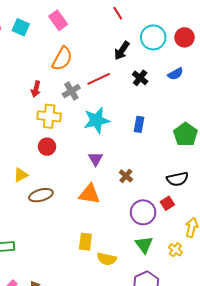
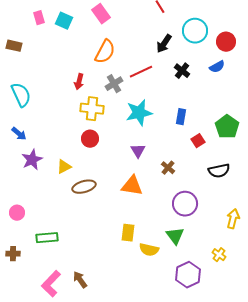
red circle: (185, 37) -> (226, 42), moved
red square: (167, 203) -> (198, 141), moved
green triangle: (144, 245) -> (175, 236), moved
yellow cross: (175, 250) -> (219, 255), moved

